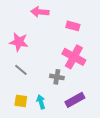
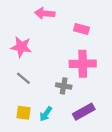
pink cross: (74, 57) -> (83, 64), turned -30
cyan arrow: (41, 102) -> (46, 114), turned -128

